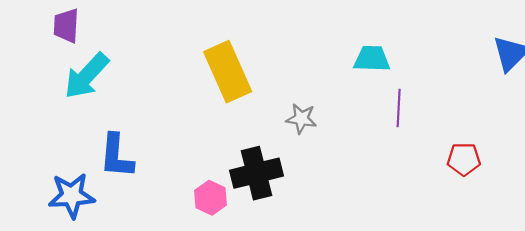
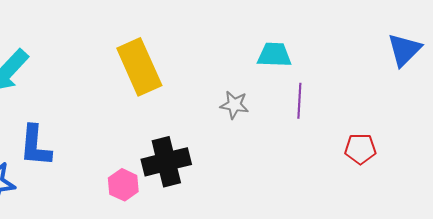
gray star: (301, 119) -> (234, 105), moved

